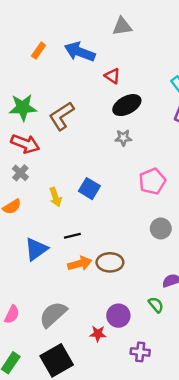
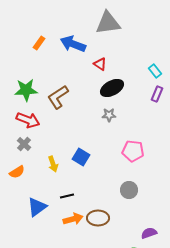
gray triangle: (122, 26) -> (108, 23), size x1.5
pink pentagon: (152, 181) -> (133, 151), turned 30
gray circle: (161, 228) -> (129, 190), moved

